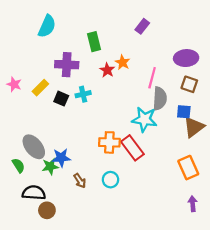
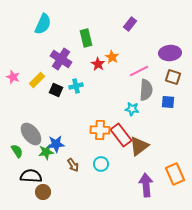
purple cross: (67, 65) -> (61, 59), turned 30
pink line: (152, 78) -> (139, 71), turned 48
cyan star: (144, 119) -> (132, 109), size x0.6
brown triangle: (194, 127) -> (139, 146), moved
orange rectangle: (188, 168) -> (175, 174), moved
purple arrow: (193, 204) -> (146, 185), moved, size x1.6

